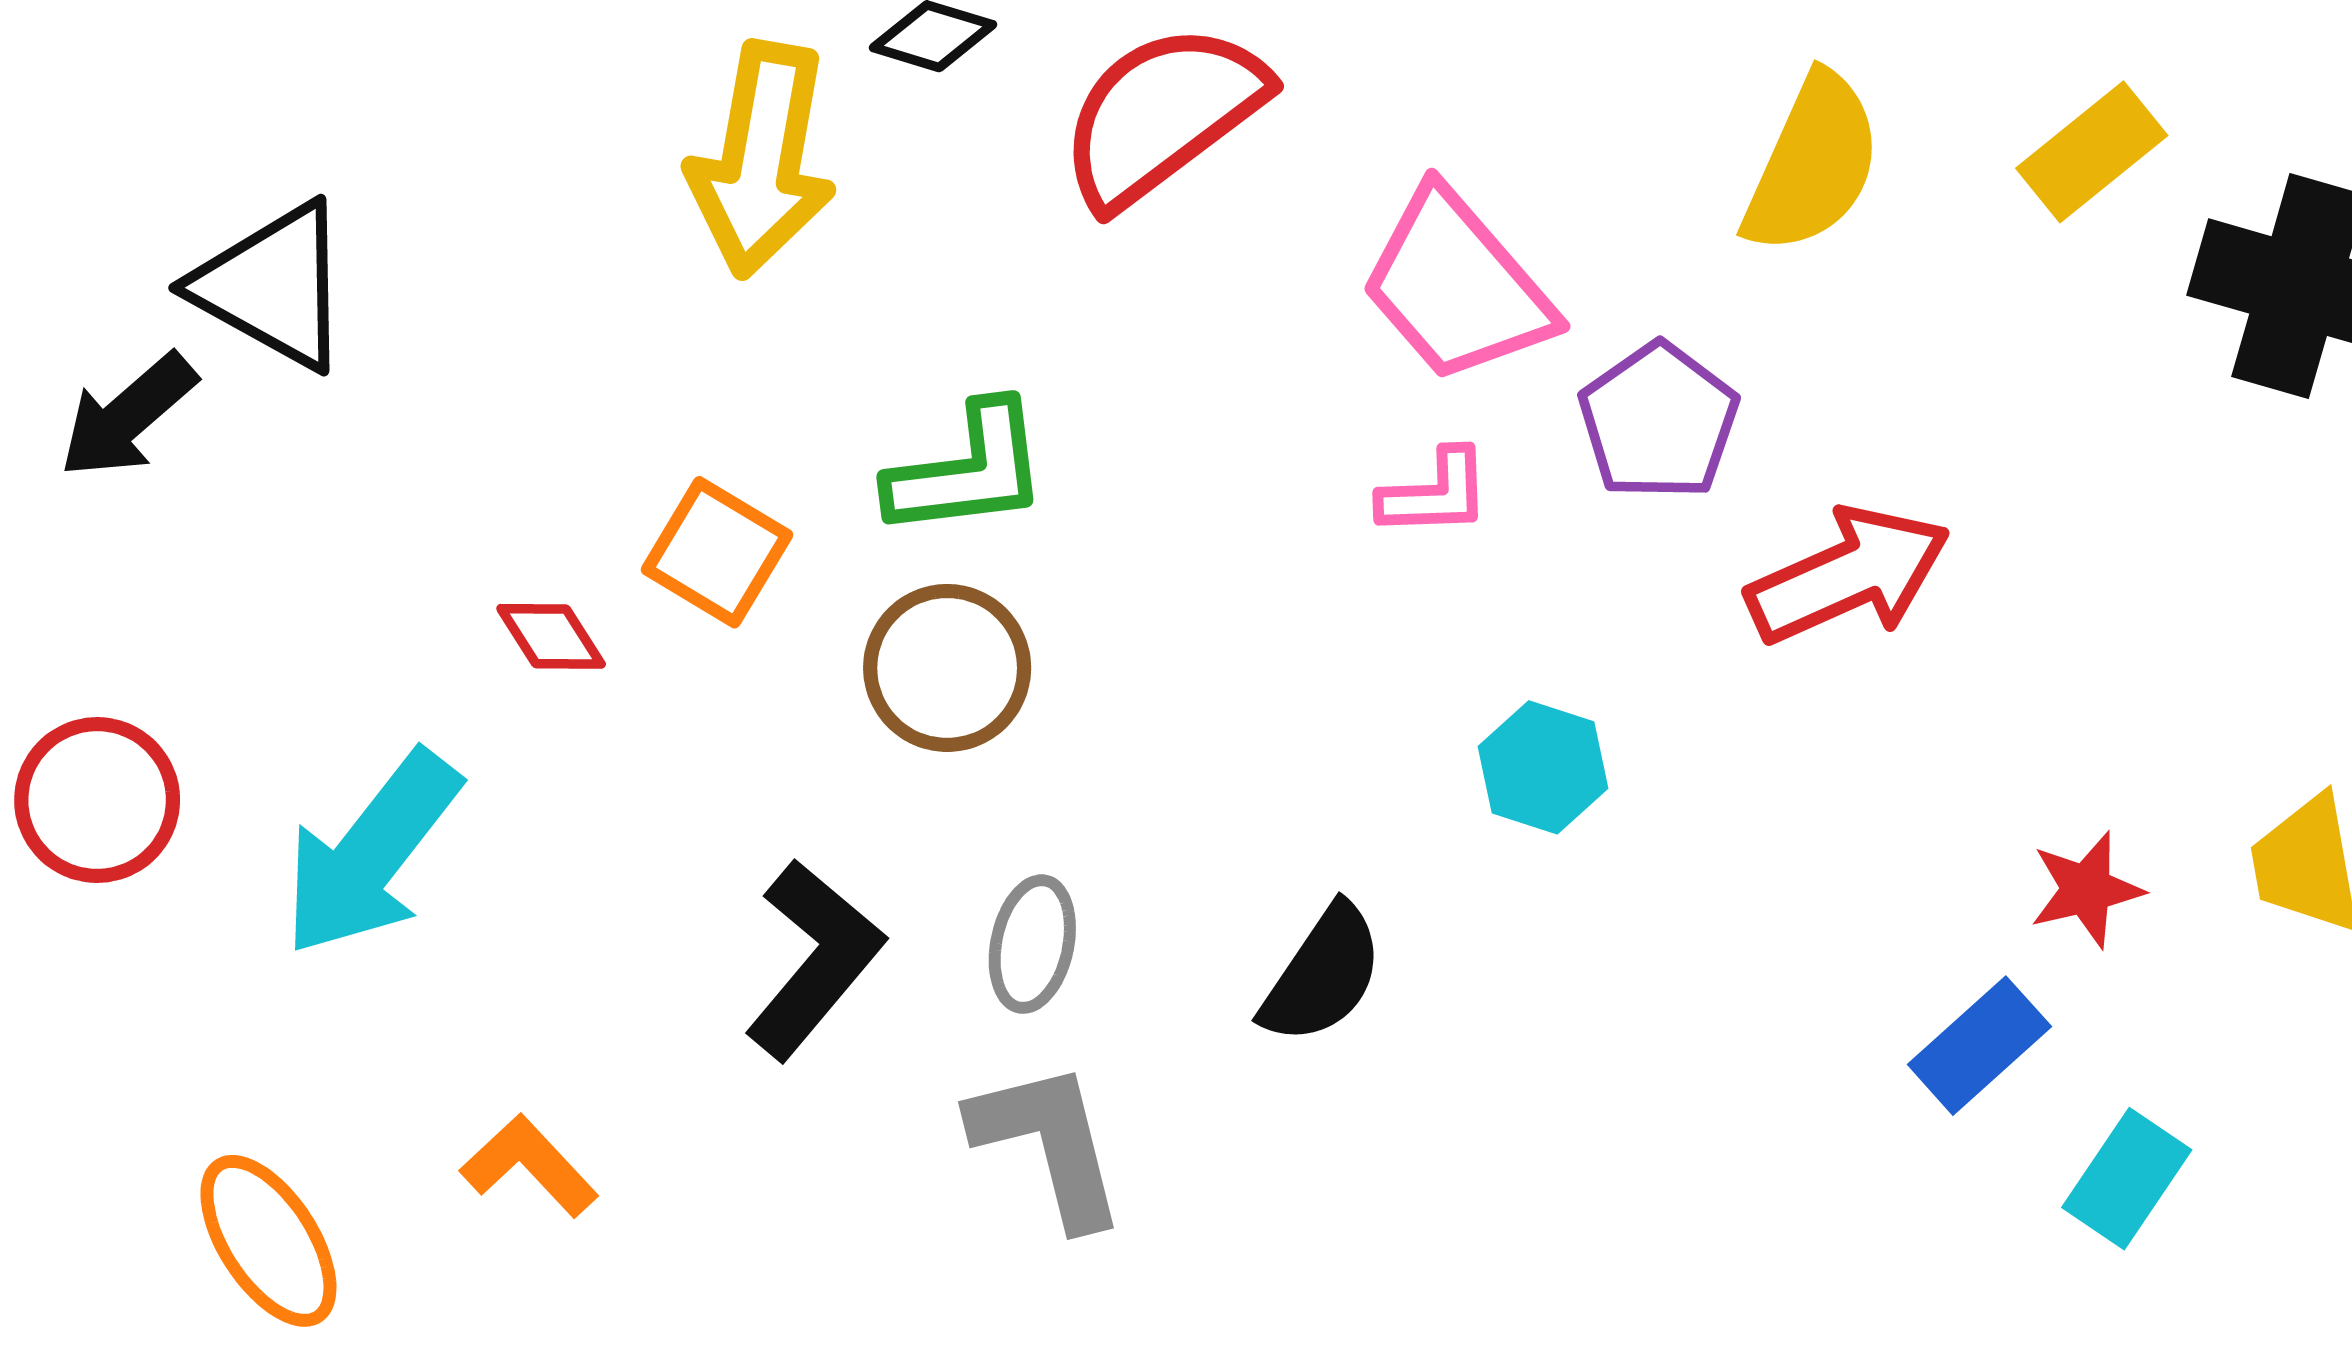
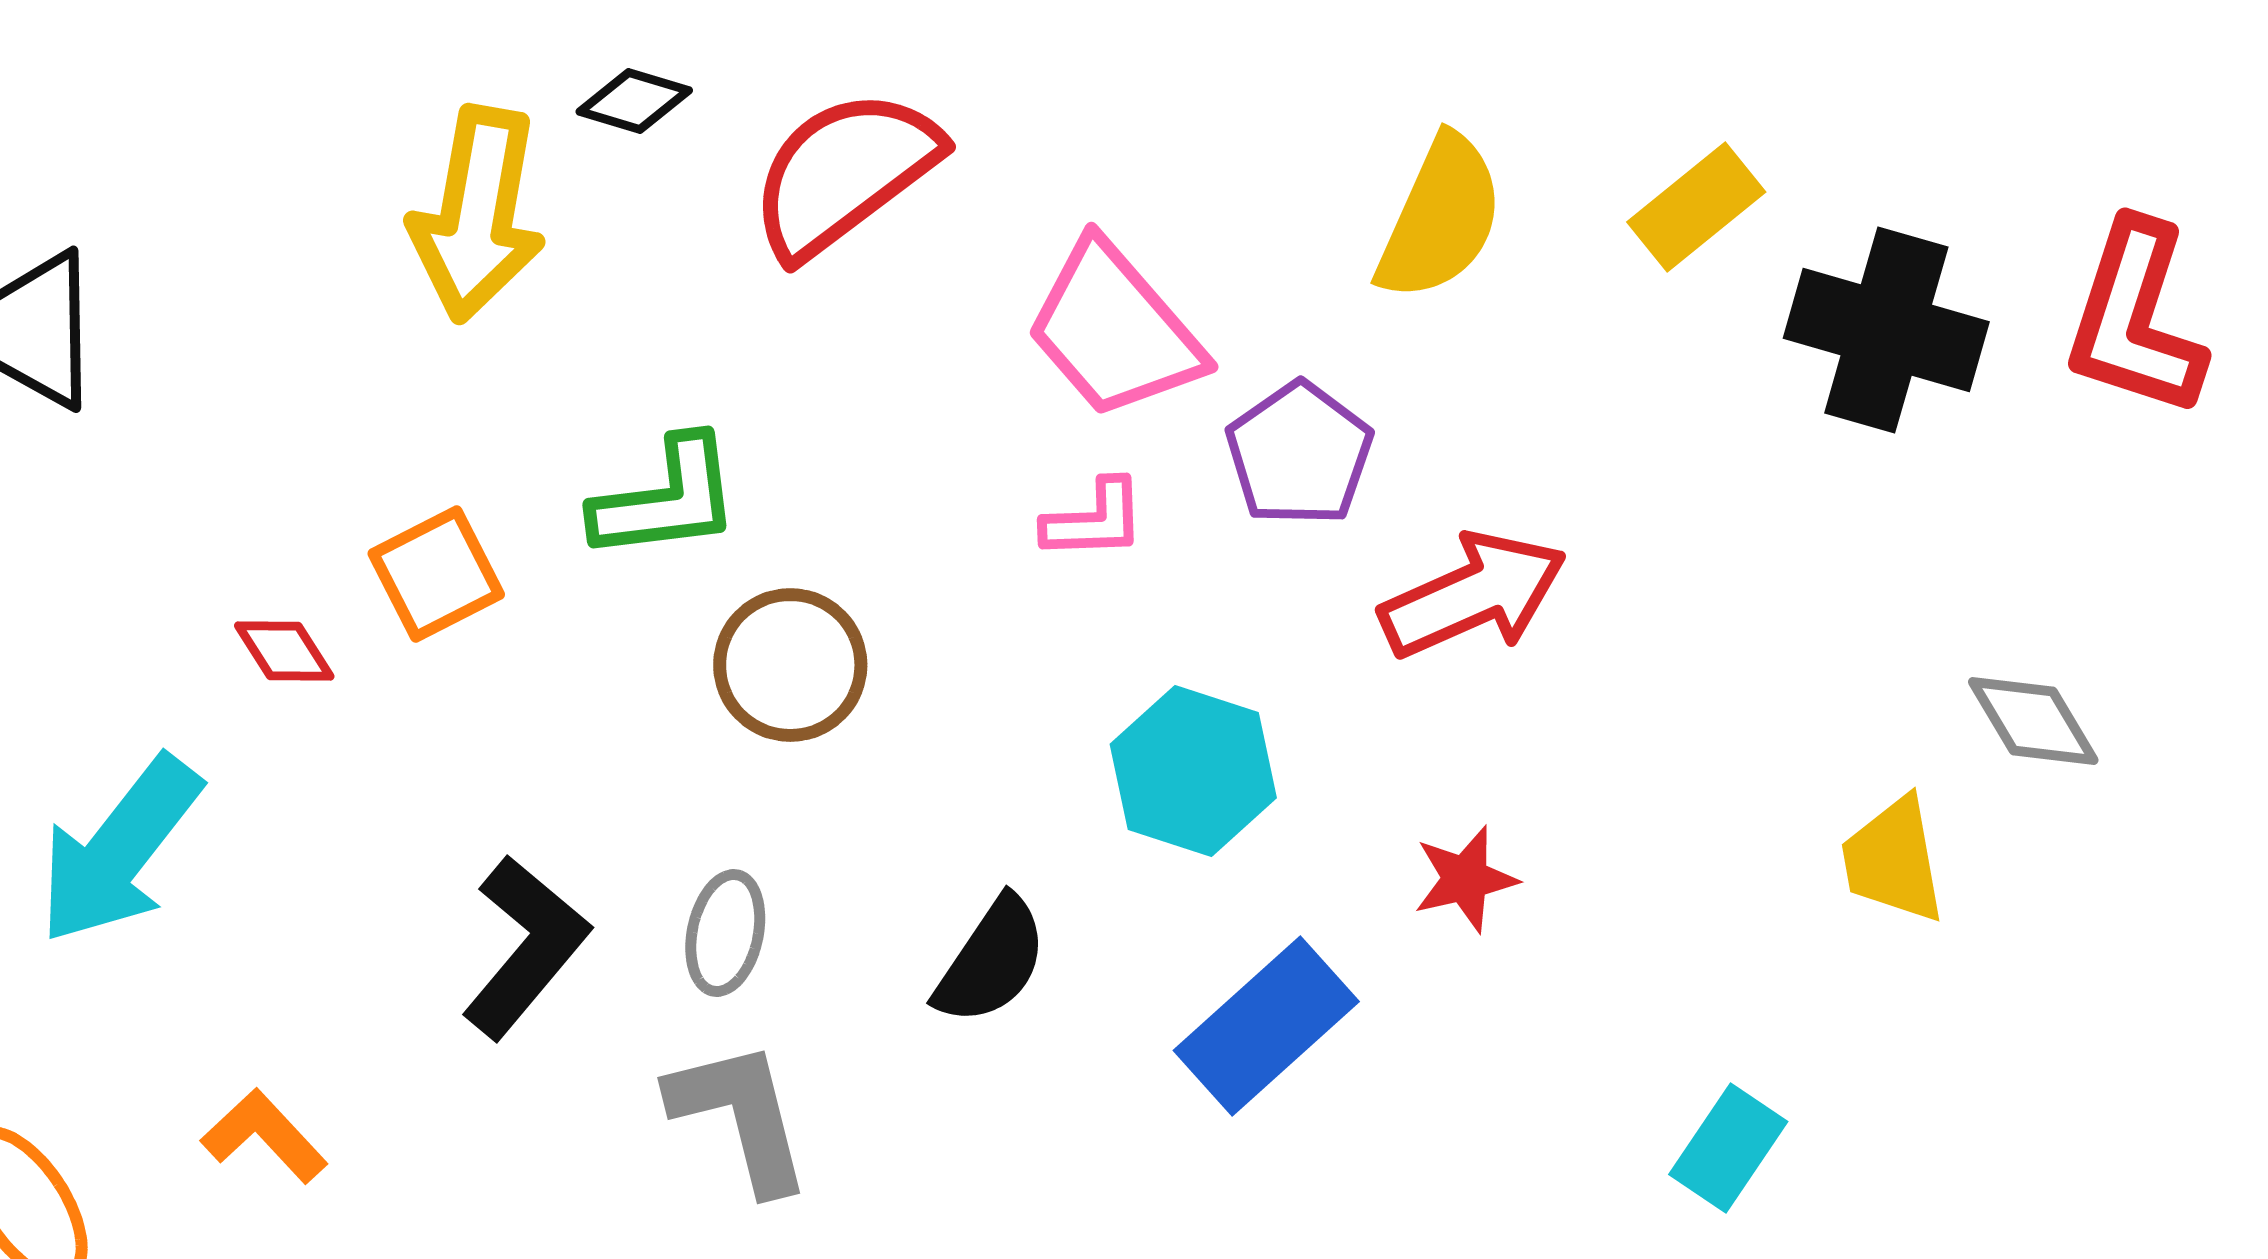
orange square: (717, 552) -> (436, 574), turned 32
brown circle: (947, 668) -> (790, 665), moved
cyan hexagon: (1543, 767) -> (1193, 771), size x1.4
red star: (2086, 889) -> (1465, 879), moved
blue rectangle: (1979, 1046) -> (1266, 1026), moved, size x1.4

